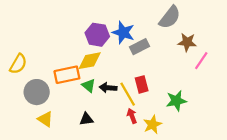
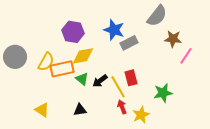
purple hexagon: (97, 35) -> (73, 32), moved
yellow semicircle: (18, 64) -> (46, 62), moved
black arrow: (108, 88) -> (100, 81), turned -42
gray circle: (37, 92) -> (15, 57), moved

